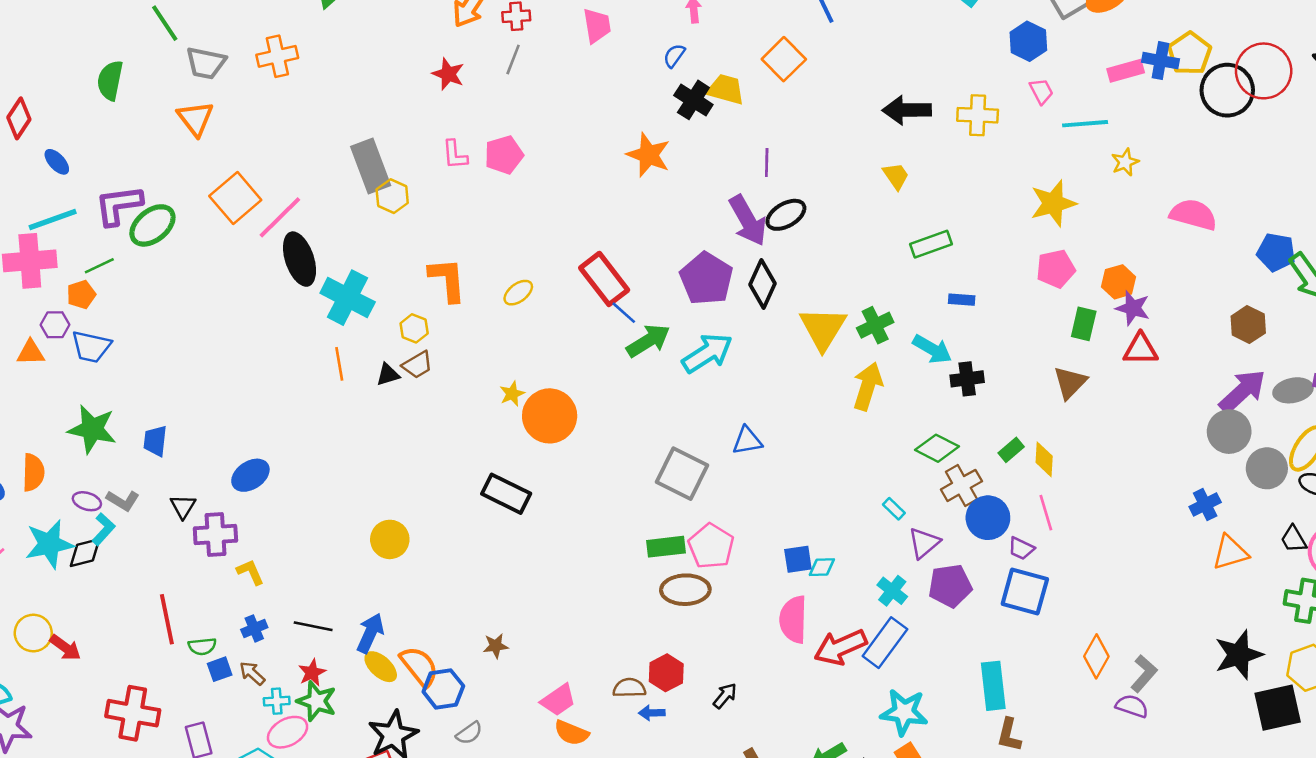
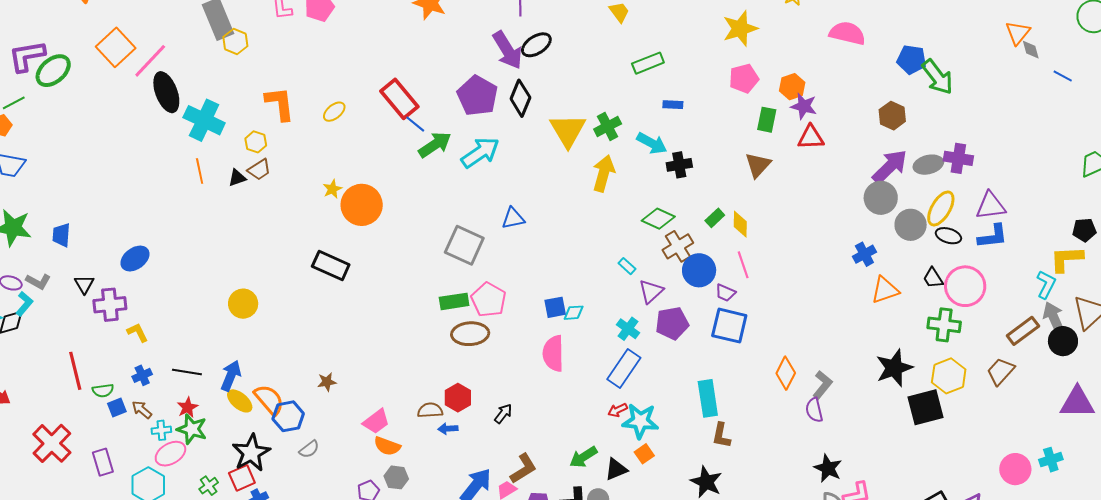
red arrow: (840, 647) -> (618, 410), moved, size x0.5
purple semicircle: (1132, 706) -> (814, 410), turned -120
red cross: (133, 713) -> (52, 443), turned 36

